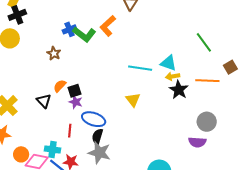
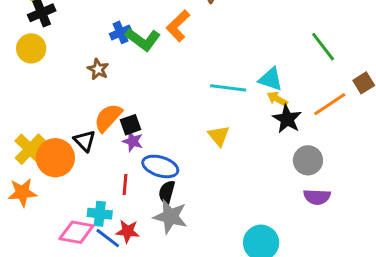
yellow arrow: (173, 76) -> (277, 99), turned 40
orange line: (207, 81) -> (330, 104), turned -35
orange semicircle: (60, 86) -> (108, 118), size x1.5
gray circle: (207, 122) -> (308, 160), moved
orange circle: (21, 154) -> (55, 158), moved, size x1.6

